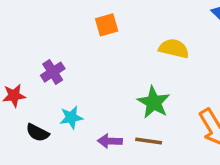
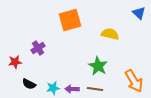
orange square: (107, 25) -> (70, 20), size x1.6
cyan star: (71, 117) -> (53, 88), moved

